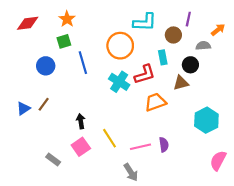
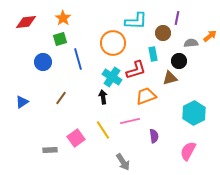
orange arrow: (218, 30) -> (210, 36), moved
brown line: (44, 104) -> (61, 98), moved
black arrow: (81, 121) -> (103, 97), moved
pink line: (140, 147) -> (130, 121), moved
gray rectangle: (53, 160) -> (50, 150), turned -40
pink semicircle: (218, 161) -> (188, 151), moved

